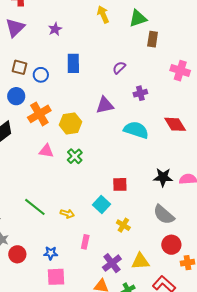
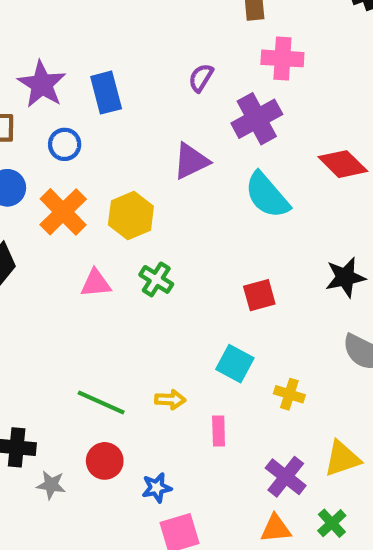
purple star: (55, 29) -> (42, 84), moved, size x1.6
pink cross: (180, 71) -> (282, 58), moved
blue circle: (41, 75) -> (65, 144), moved
purple cross: (140, 93) -> (257, 119), size x1.6
cyan semicircle: (136, 130) -> (267, 195), turned -135
red square: (120, 184) -> (259, 295), moved
pink rectangle: (85, 242) -> (219, 431), moved
red circle: (17, 254) -> (105, 461), moved

